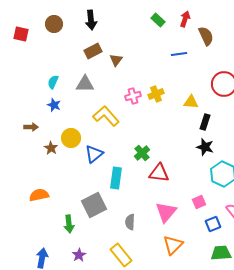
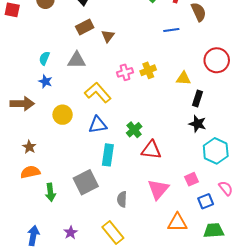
brown arrow: (31, 127) -> (22, 104), size x1.6
brown star: (51, 148) -> (29, 147), moved
blue triangle: (94, 154) -> (98, 125), moved, turned 30
green arrow: (69, 224) -> (50, 192), moved
orange triangle: (173, 245) -> (177, 222), moved, turned 45

